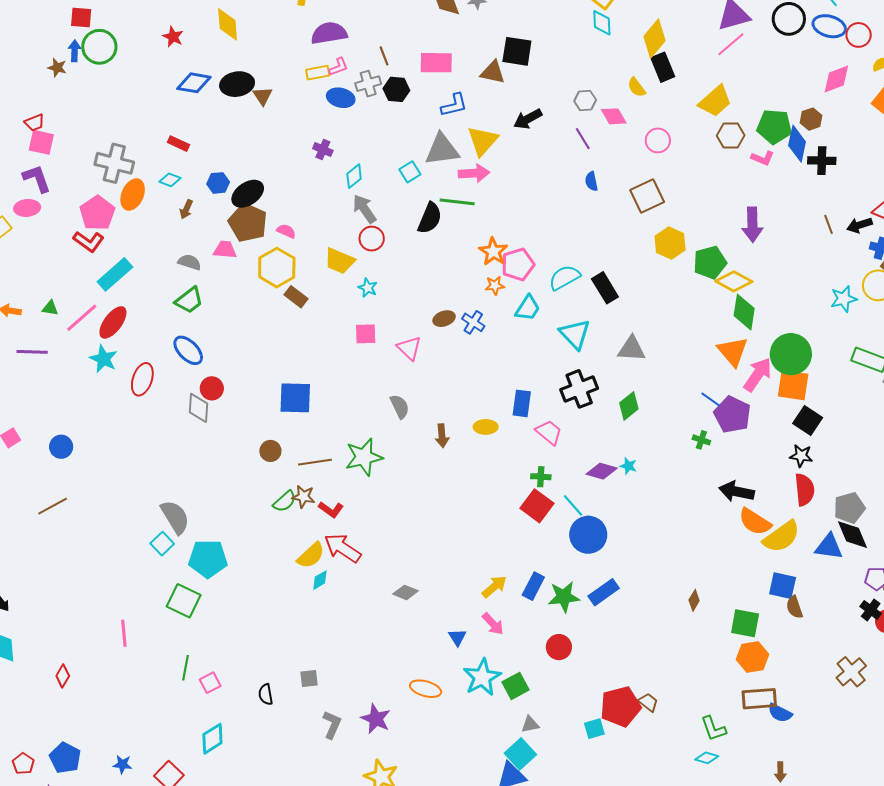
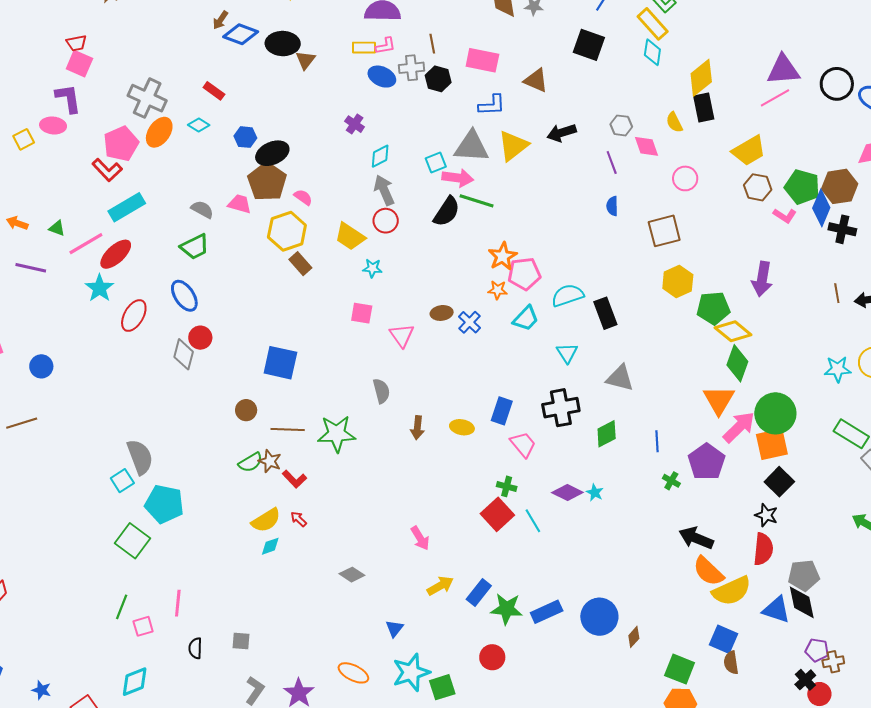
black square: (517, 51) -> (589, 45), moved
brown hexagon: (811, 119) -> (840, 186), size x1.6
pink arrow: (474, 173) -> (458, 178), moved
brown arrow: (186, 209) -> (220, 20), moved
cyan star: (368, 288) -> (372, 268), turned -30
cyan triangle: (575, 334) -> (567, 353), size x0.7
orange square: (793, 385) -> (772, 444), turned -32
blue line: (711, 399) -> (657, 441), moved, turned 40
blue circle: (588, 535) -> (599, 617), moved
red arrow: (343, 548) -> (299, 519), size x0.5
pink arrow: (493, 624) -> (420, 538), moved
pink line: (124, 633) -> (178, 603), moved

